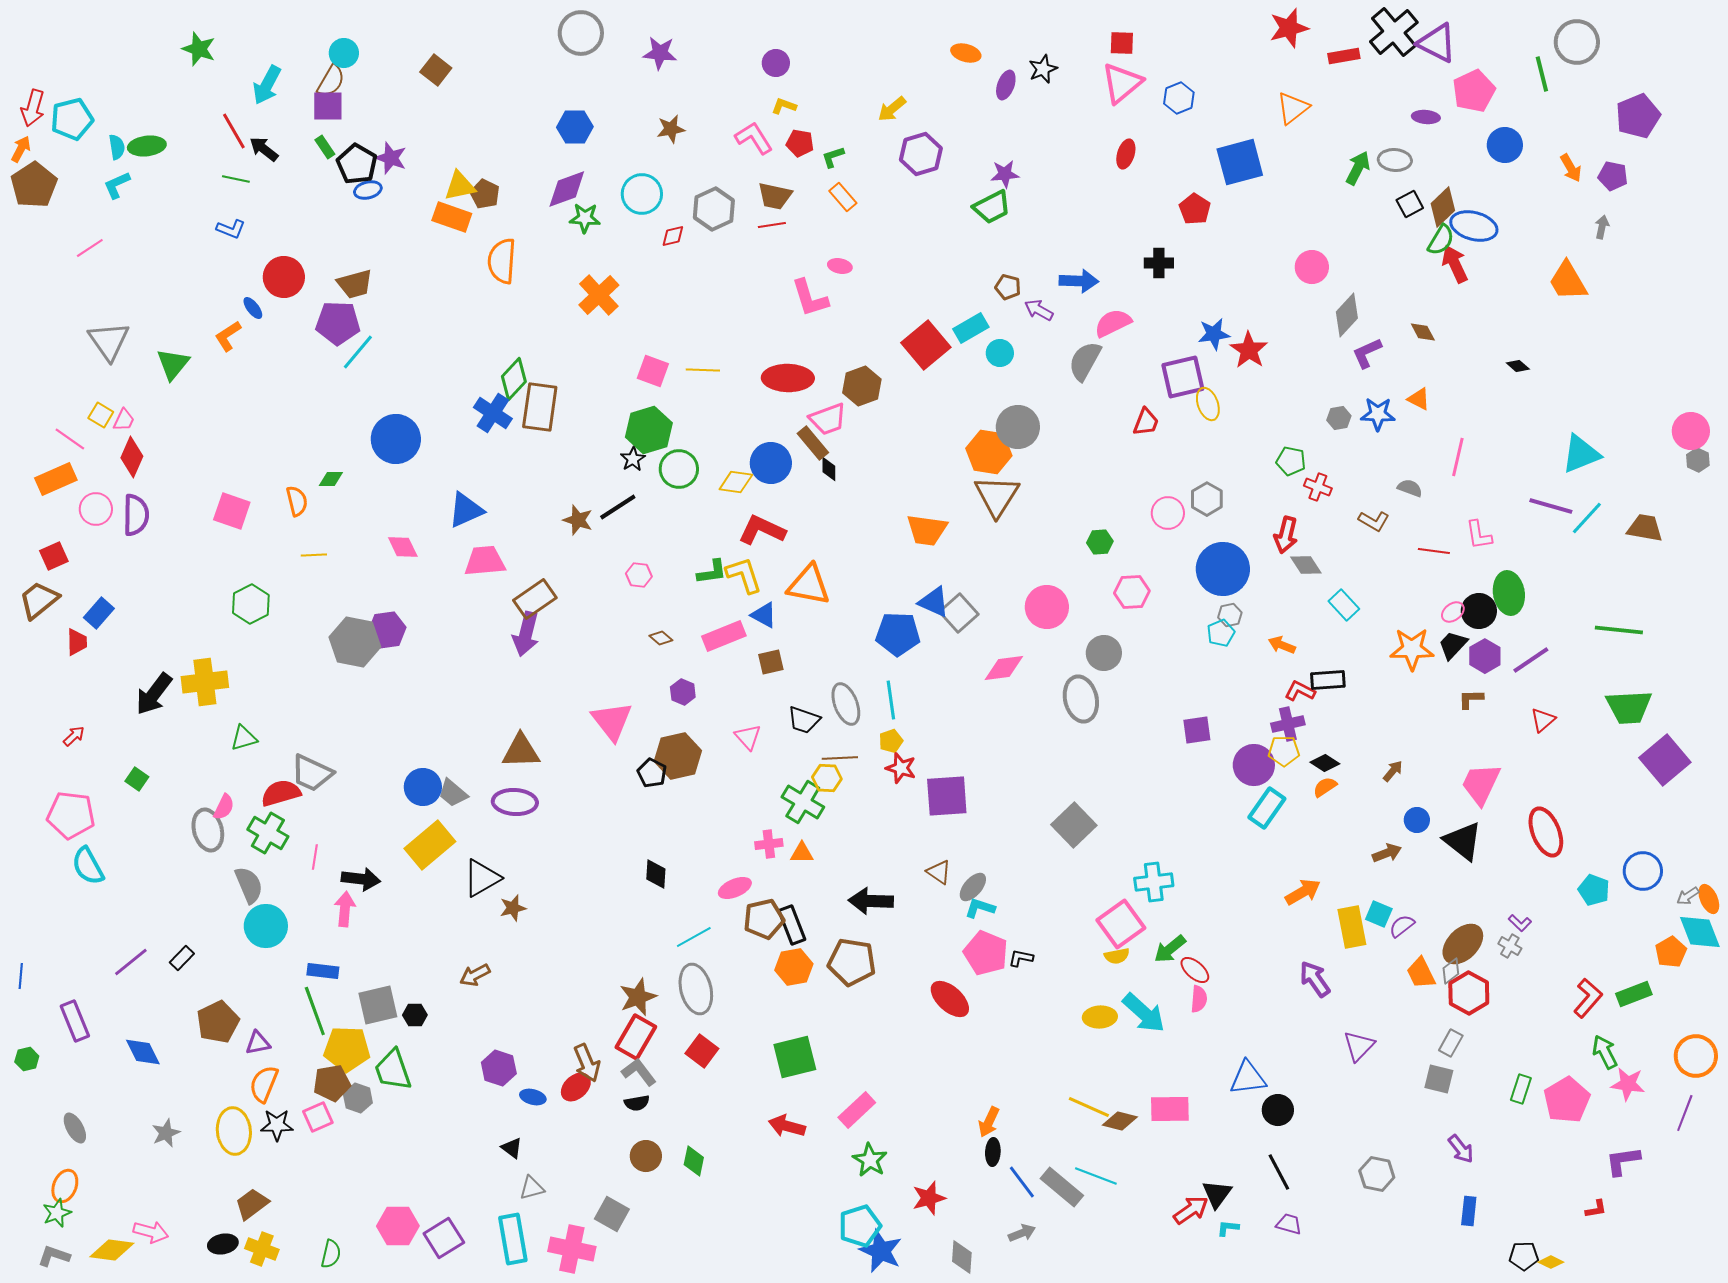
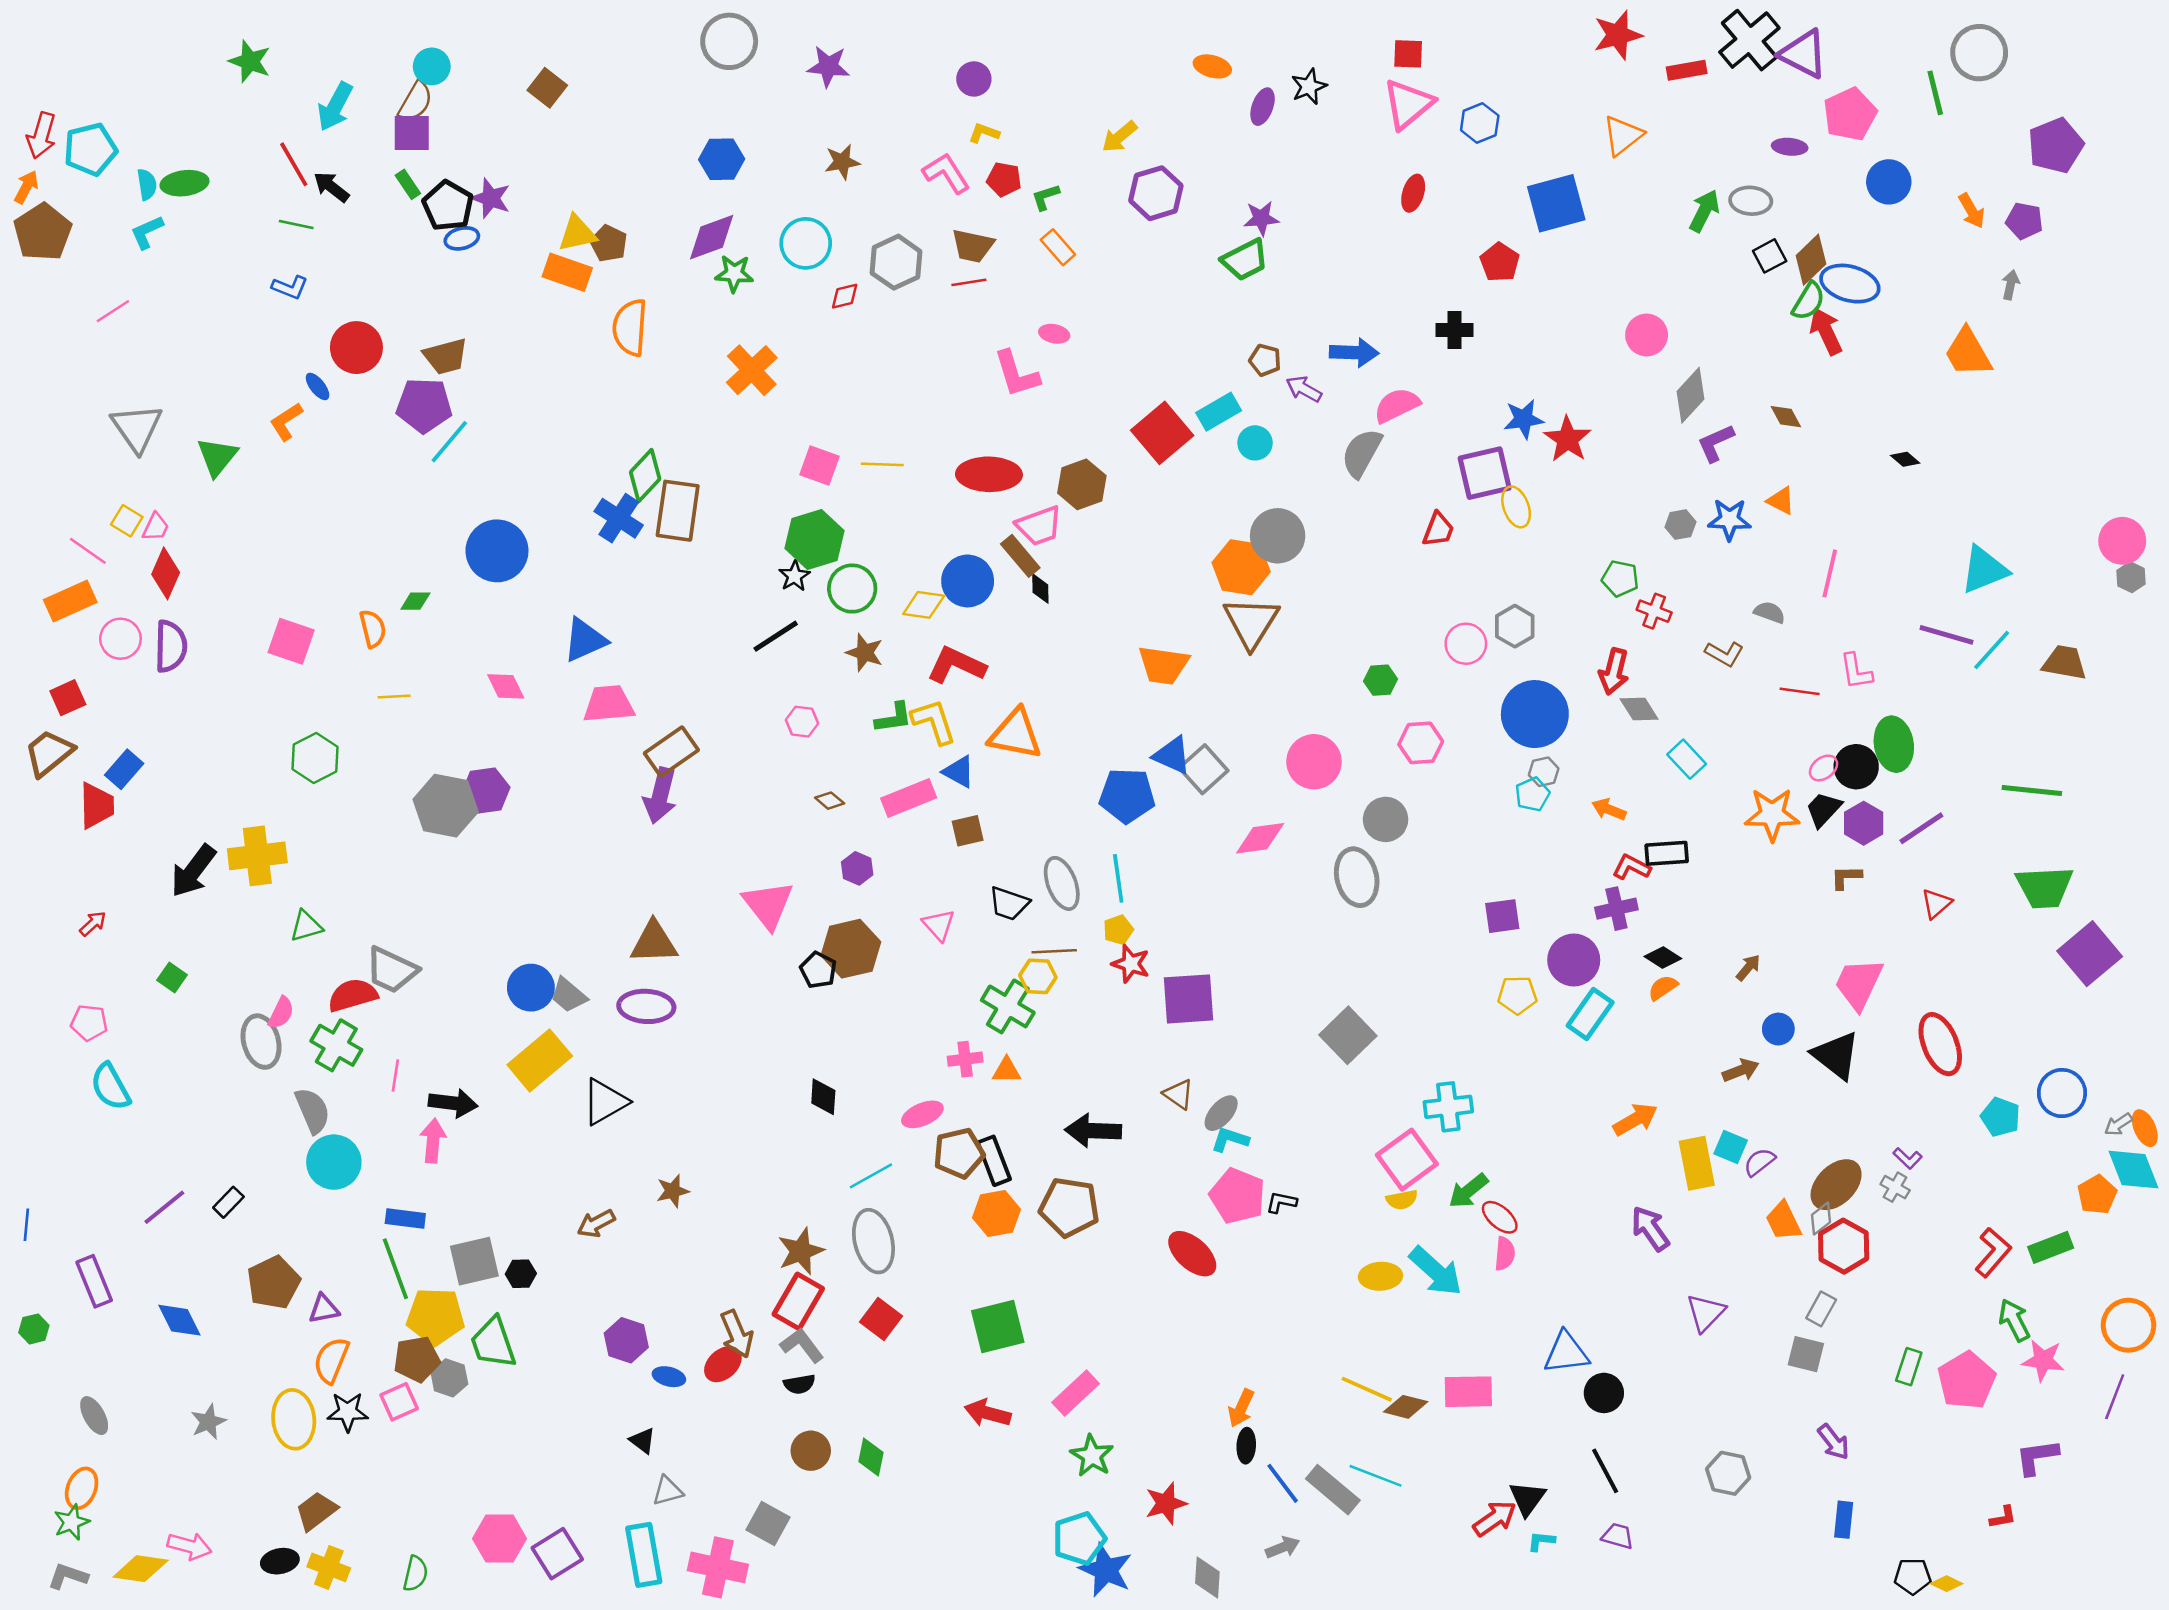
brown star: (578, 520) -> (865, 653), moved
red trapezoid: (77, 642) -> (97, 806), size x1.4
yellow pentagon: (1284, 751) -> (1517, 995), moved
pink pentagon: (71, 815) -> (89, 1023), size x0.6
brown star: (513, 908) -> (673, 1191), moved

